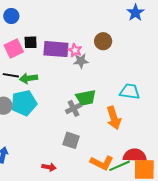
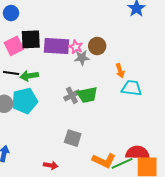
brown circle: (103, 41) -> (97, 46), moved
black square: (31, 42) -> (31, 39), size x1.5
gray cross: (74, 108) -> (72, 95), moved
orange arrow: (114, 118) -> (120, 71), moved, size x0.6

